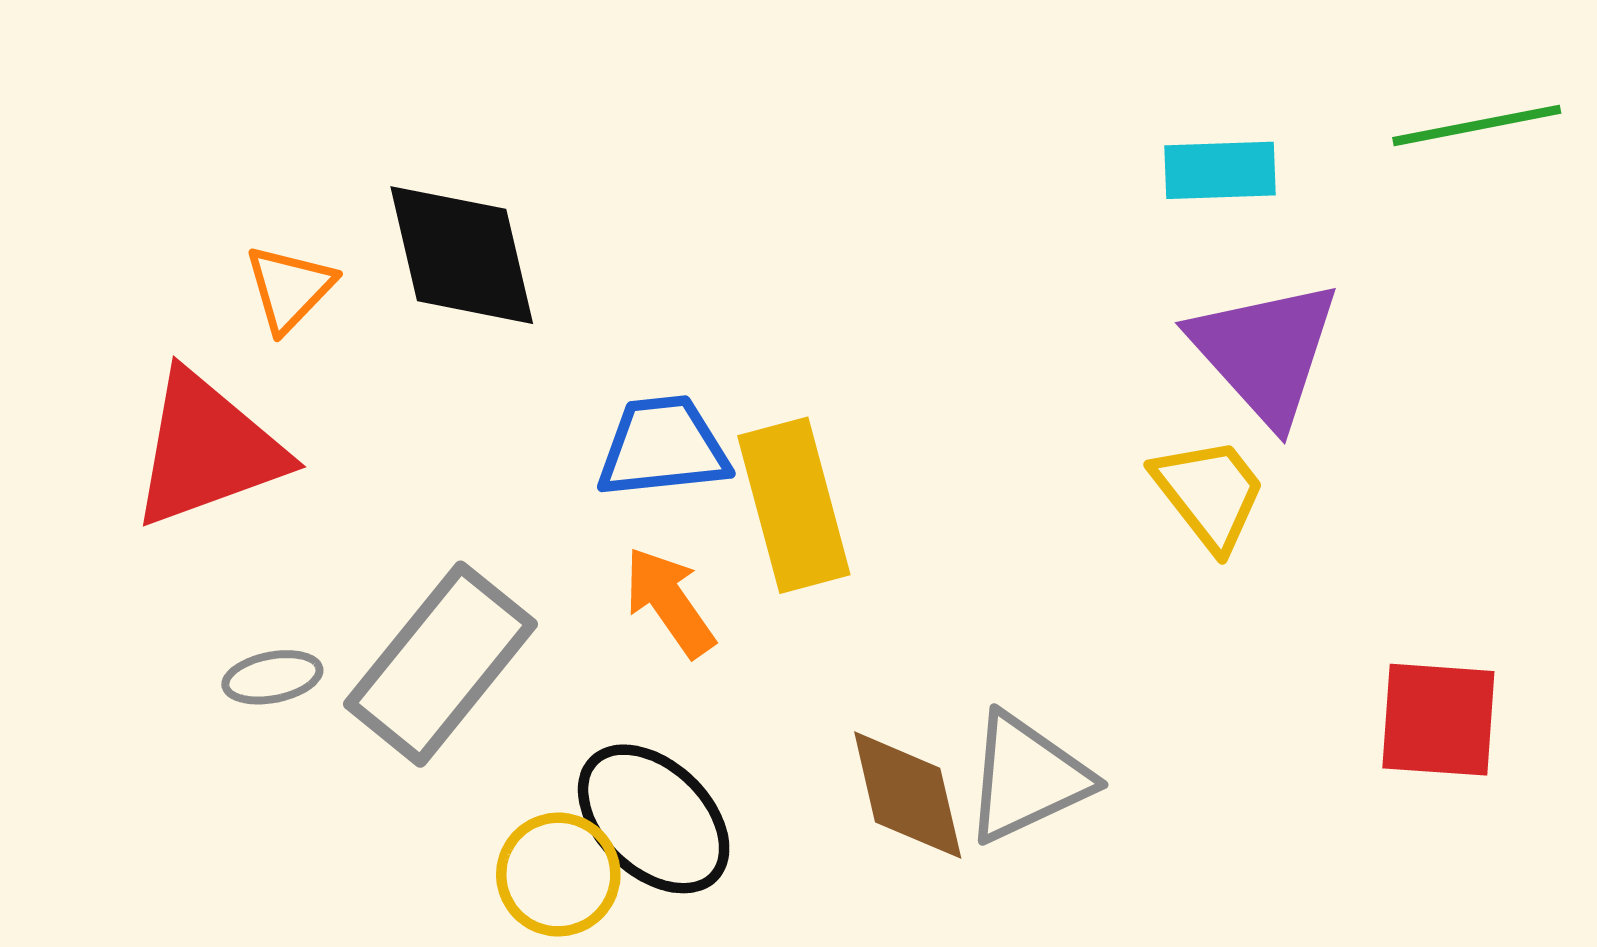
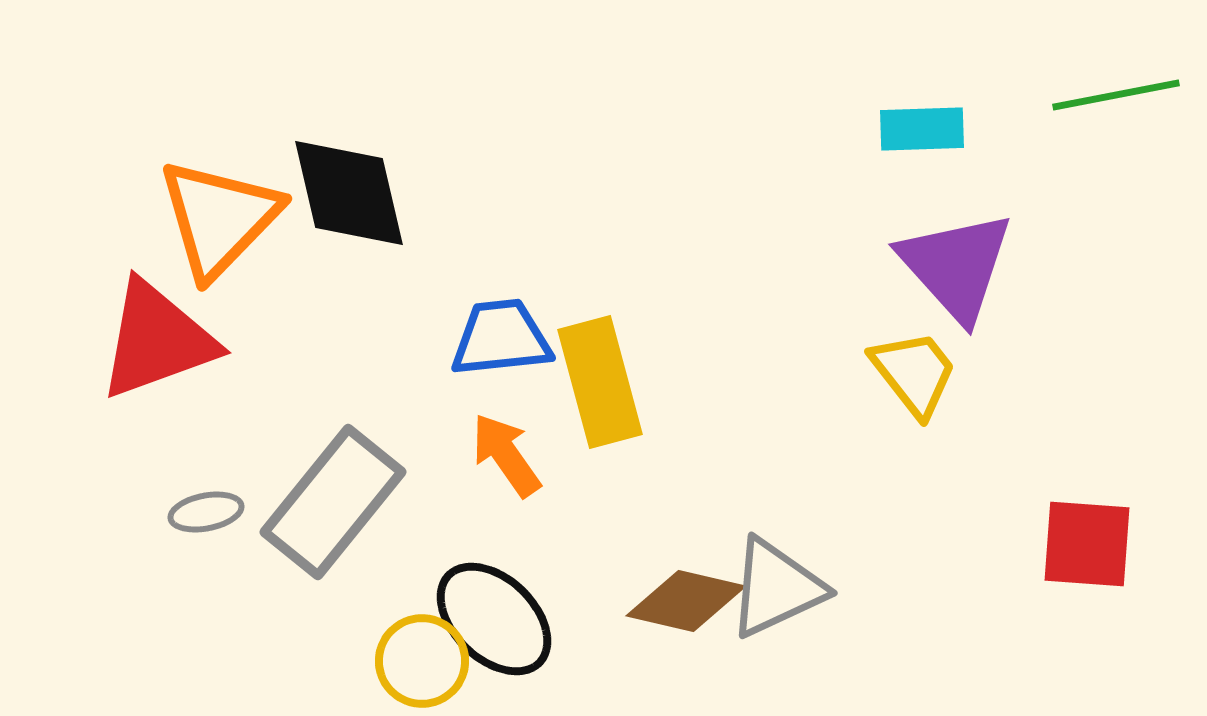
orange triangle: (290, 288) -> (219, 218), size x1.8
brown diamond: (908, 795) -> (686, 601), turned -64

